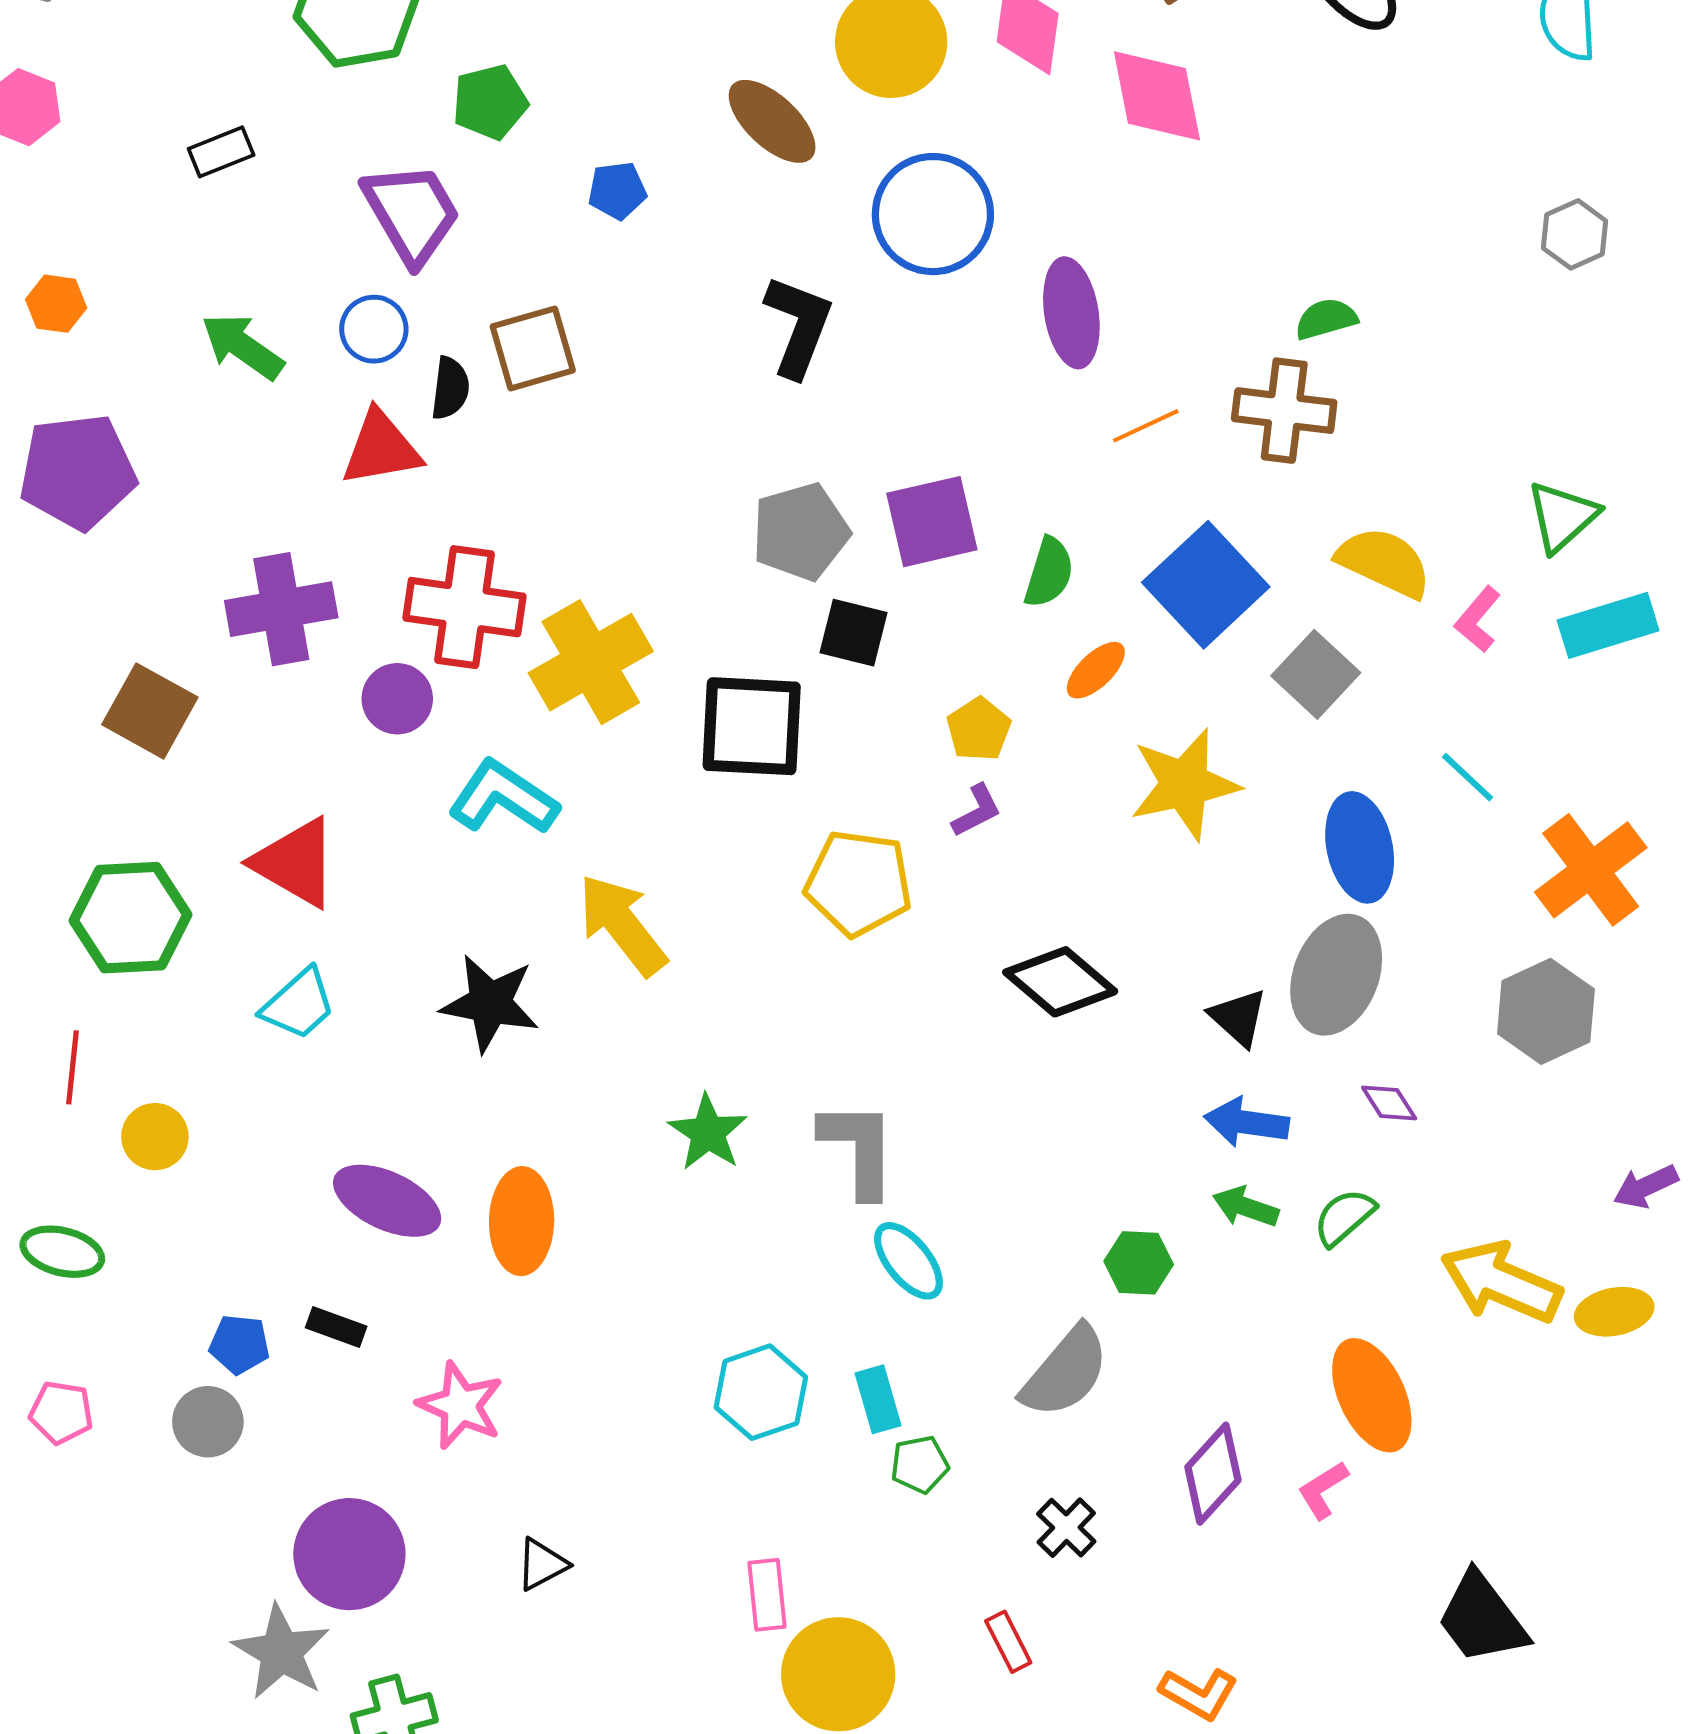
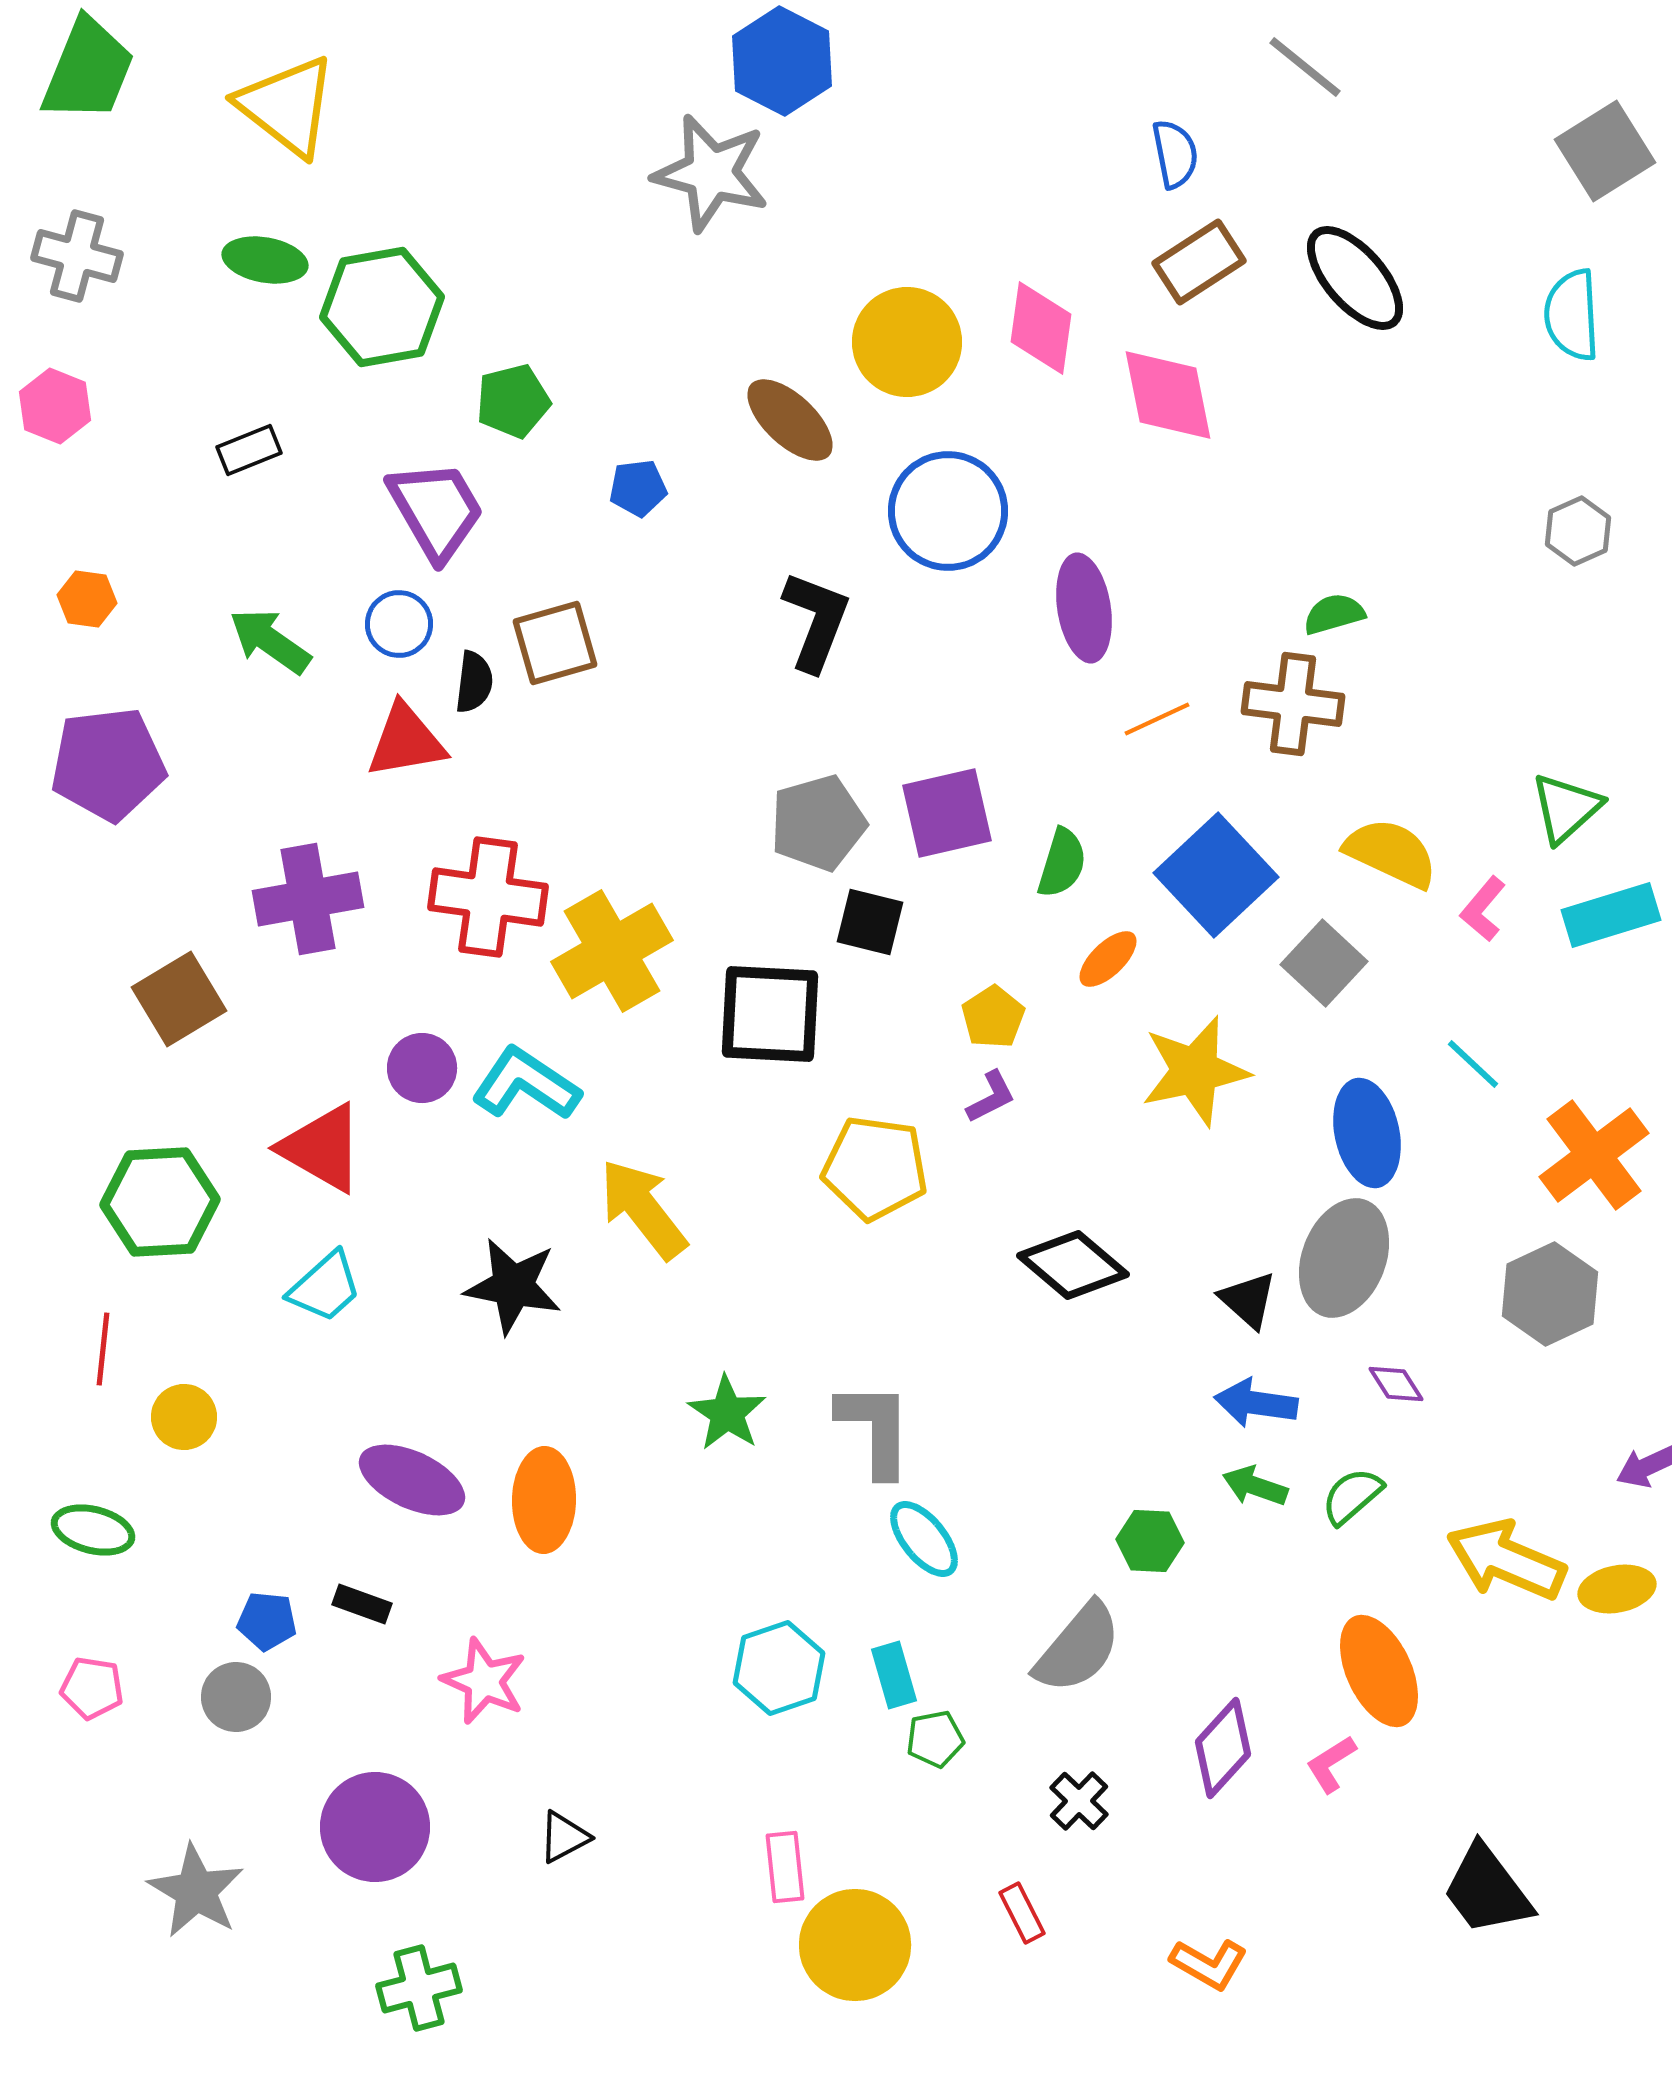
purple circle: (397, 699) -> (422, 1068), moved
brown square: (150, 711) -> (179, 999), turned 30
gray star: (281, 1652) -> (196, 1891), moved

